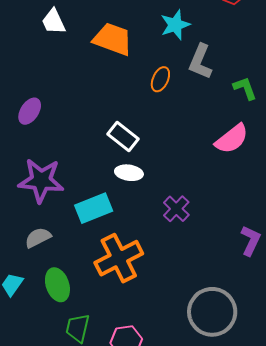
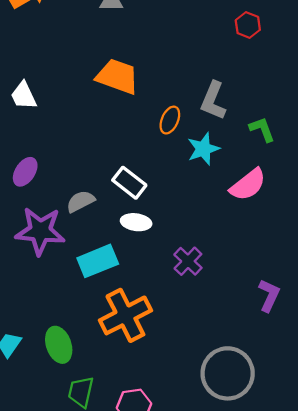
white trapezoid: (53, 22) -> (23, 96), moved
cyan star: (175, 25) -> (203, 149), moved
purple ellipse: (30, 111) -> (25, 172), moved
gray semicircle: (38, 238) -> (81, 201), moved

